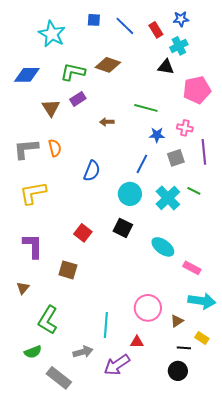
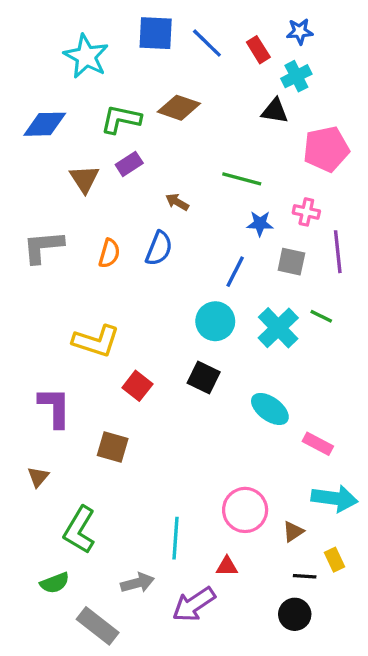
blue square: (94, 20) -> (156, 33), size x1.6
brown arrow: (107, 122) -> (177, 202), turned 32
orange semicircle: (55, 148) -> (109, 253), moved, turned 30
gray square: (176, 158) -> (291, 262), turned 30
blue semicircle: (92, 171) -> (159, 248), moved
yellow L-shape: (33, 193) -> (96, 341), moved, turned -152
yellow rectangle: (202, 338) -> (334, 560), turned 32

